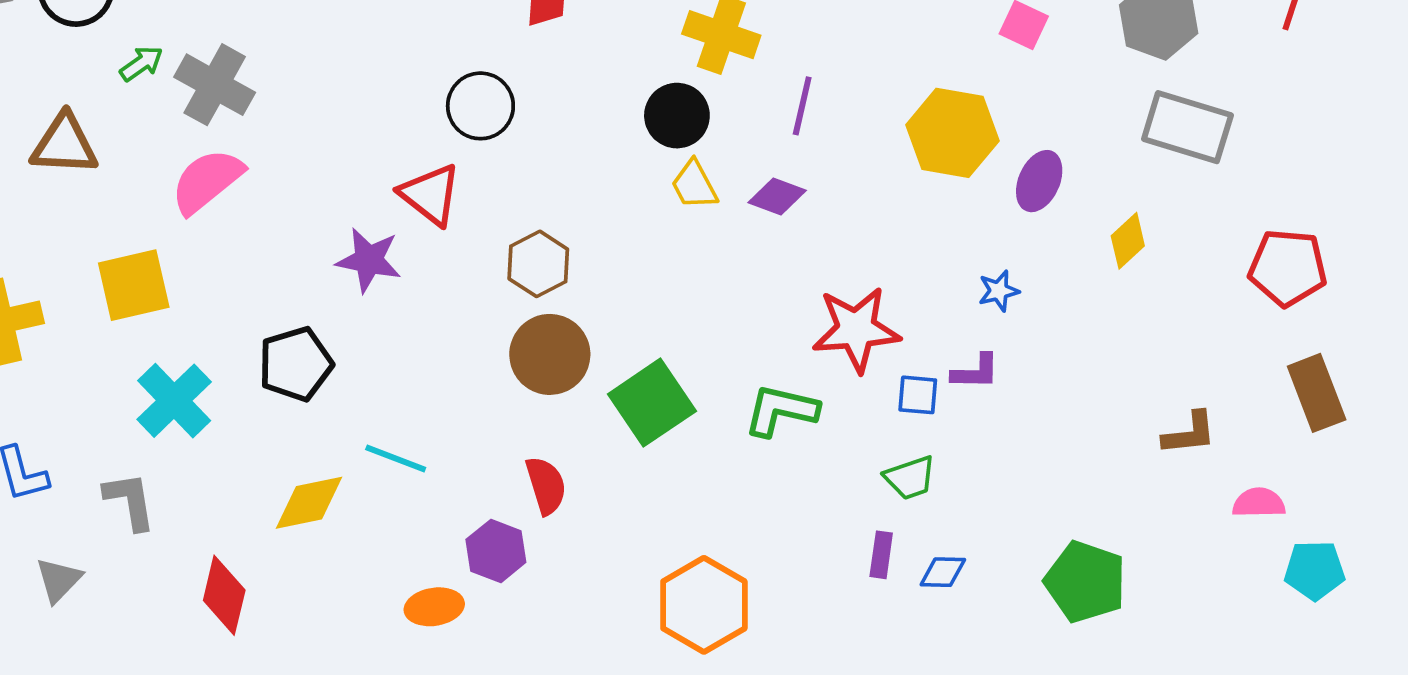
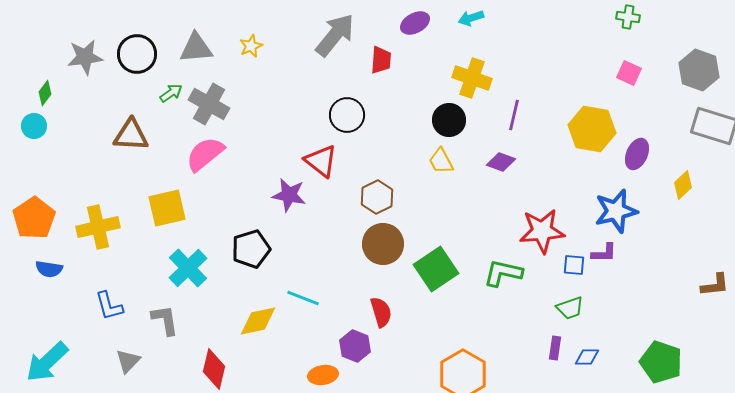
yellow trapezoid: (694, 185) -> (441, 161), moved
blue star: (999, 291) -> (616, 211), size x2.0

